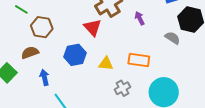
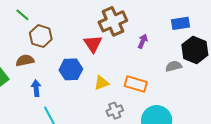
purple arrow: (140, 18) -> (143, 41), turned 40
gray semicircle: (173, 38) -> (174, 66), turned -56
yellow triangle: (106, 64) -> (101, 83), turned -35

